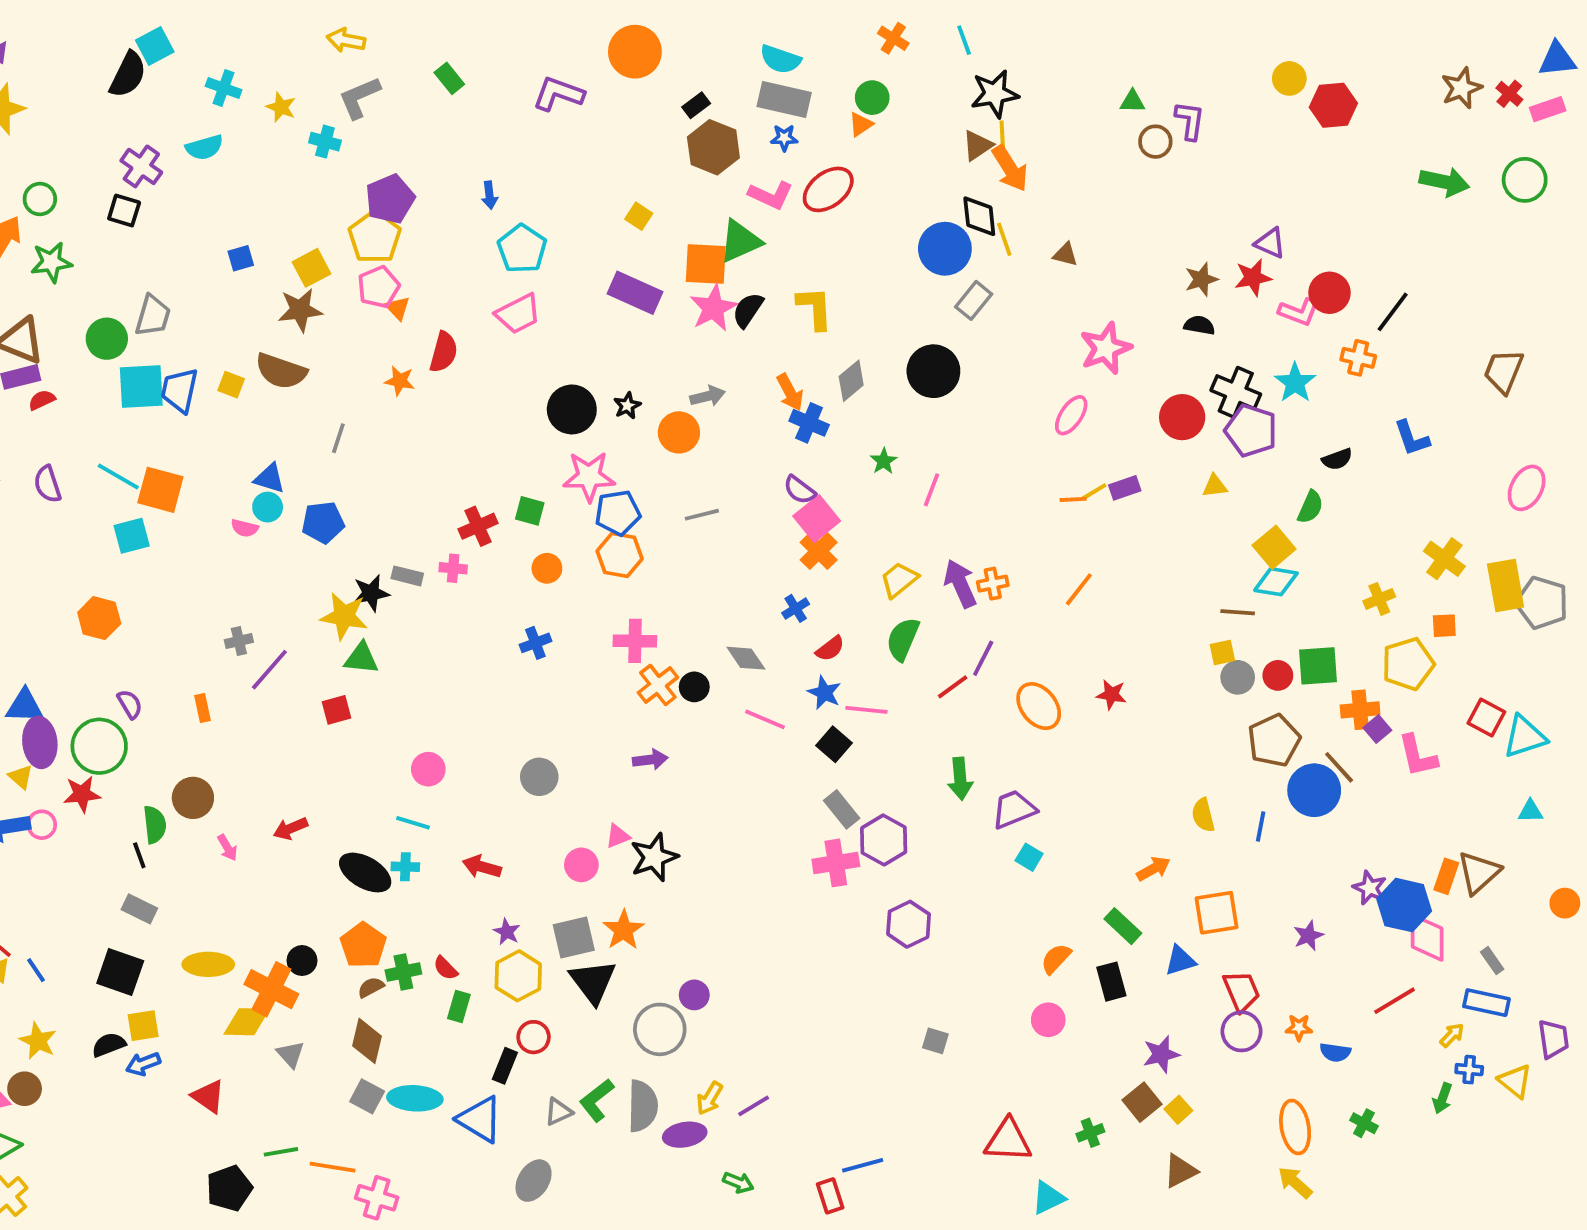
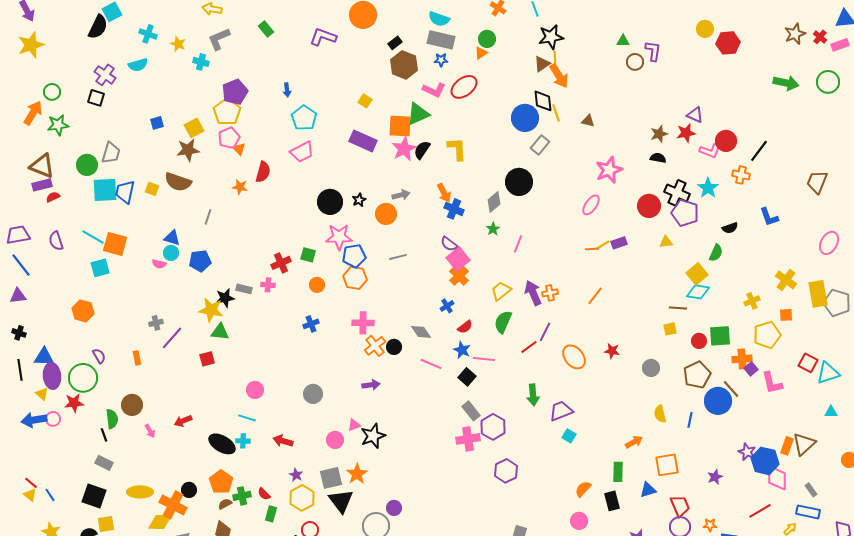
gray diamond: (851, 381) -> (494, 202), moved
gray circle: (1238, 677) -> (651, 368), moved
green rectangle: (1123, 926) -> (618, 472), turned 48

